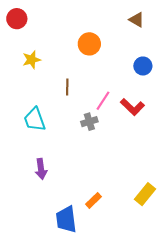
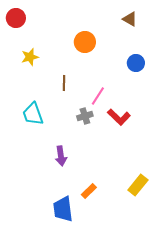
red L-shape: (132, 107) -> (119, 117), moved
purple arrow: (41, 169) -> (61, 156), moved

